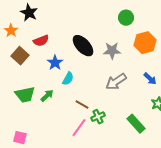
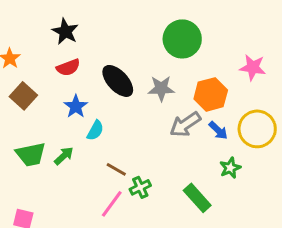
black star: (29, 13) -> (65, 31), moved
green circle: (126, 18) -> (182, 39), size x1.6
red semicircle: (41, 41) -> (68, 67), moved
orange hexagon: (145, 43) -> (211, 94), moved
gray arrow: (116, 82) -> (185, 124), moved

